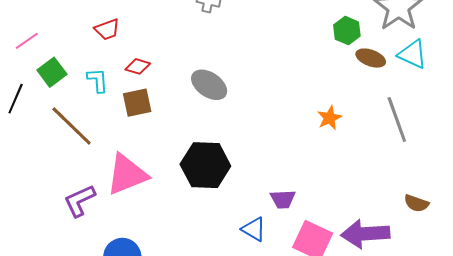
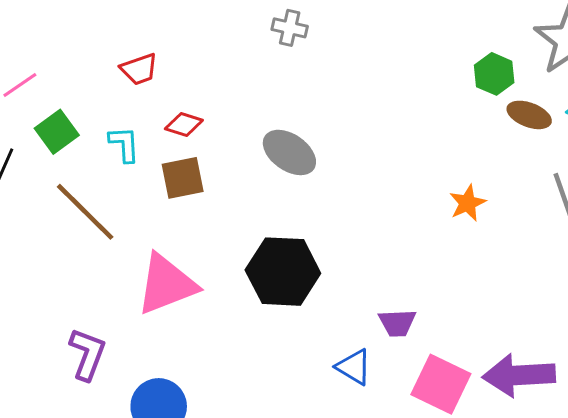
purple L-shape: (79, 201) -> (87, 354), moved, turned 135

